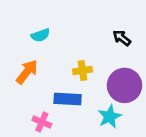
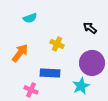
cyan semicircle: (40, 35) -> (30, 18), moved
yellow cross: (82, 70) -> (57, 44), moved, turned 32

